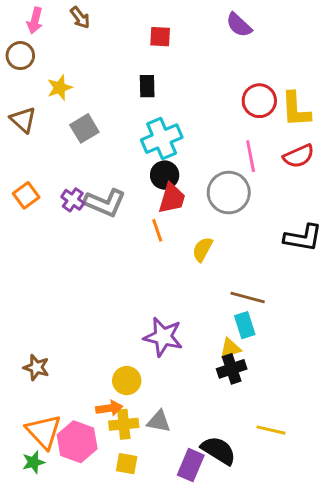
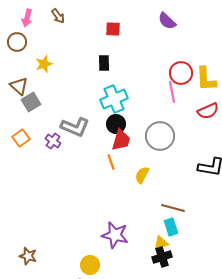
gray square: (84, 128) -> (31, 102), moved
pink line: (251, 156) -> (172, 92), moved
gray L-shape: (105, 203) -> (75, 127), moved

